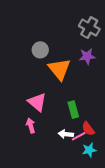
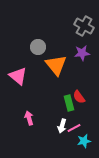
pink triangle: (37, 102) -> (18, 76), moved
red semicircle: (88, 129) -> (79, 97), moved
white arrow: (66, 134) -> (62, 126), turned -80

